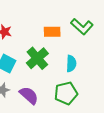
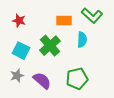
cyan semicircle: (71, 64) -> (82, 40), moved

